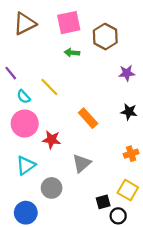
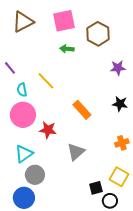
cyan semicircle: (24, 97) -> (22, 90), turned 32
gray circle: (52, 188) -> (35, 175), moved

